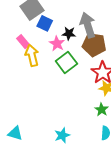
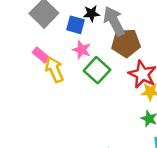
blue square: (45, 23) -> (76, 25), moved
black star: (69, 34) -> (91, 14), moved

